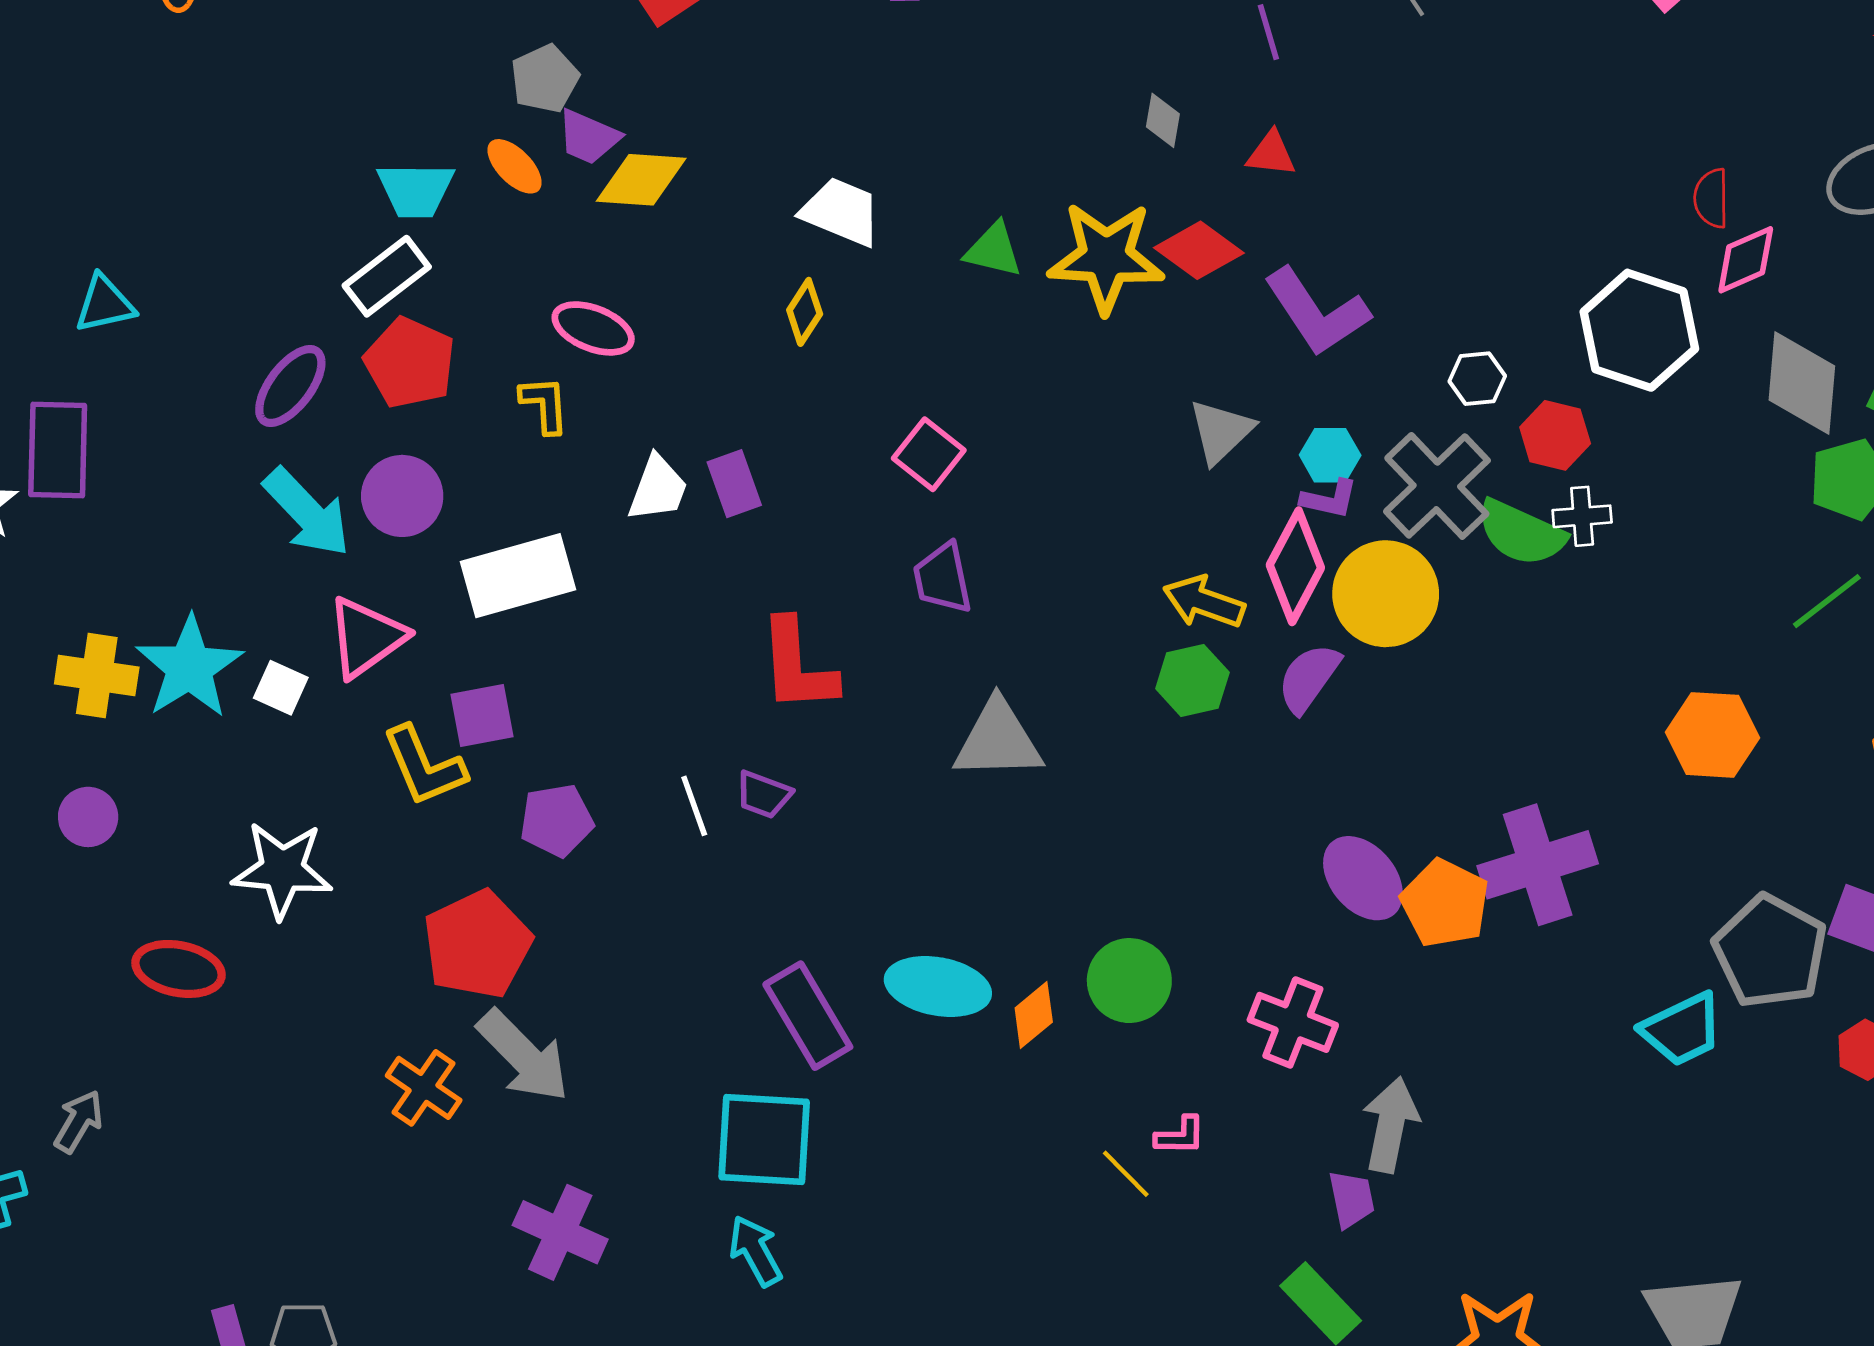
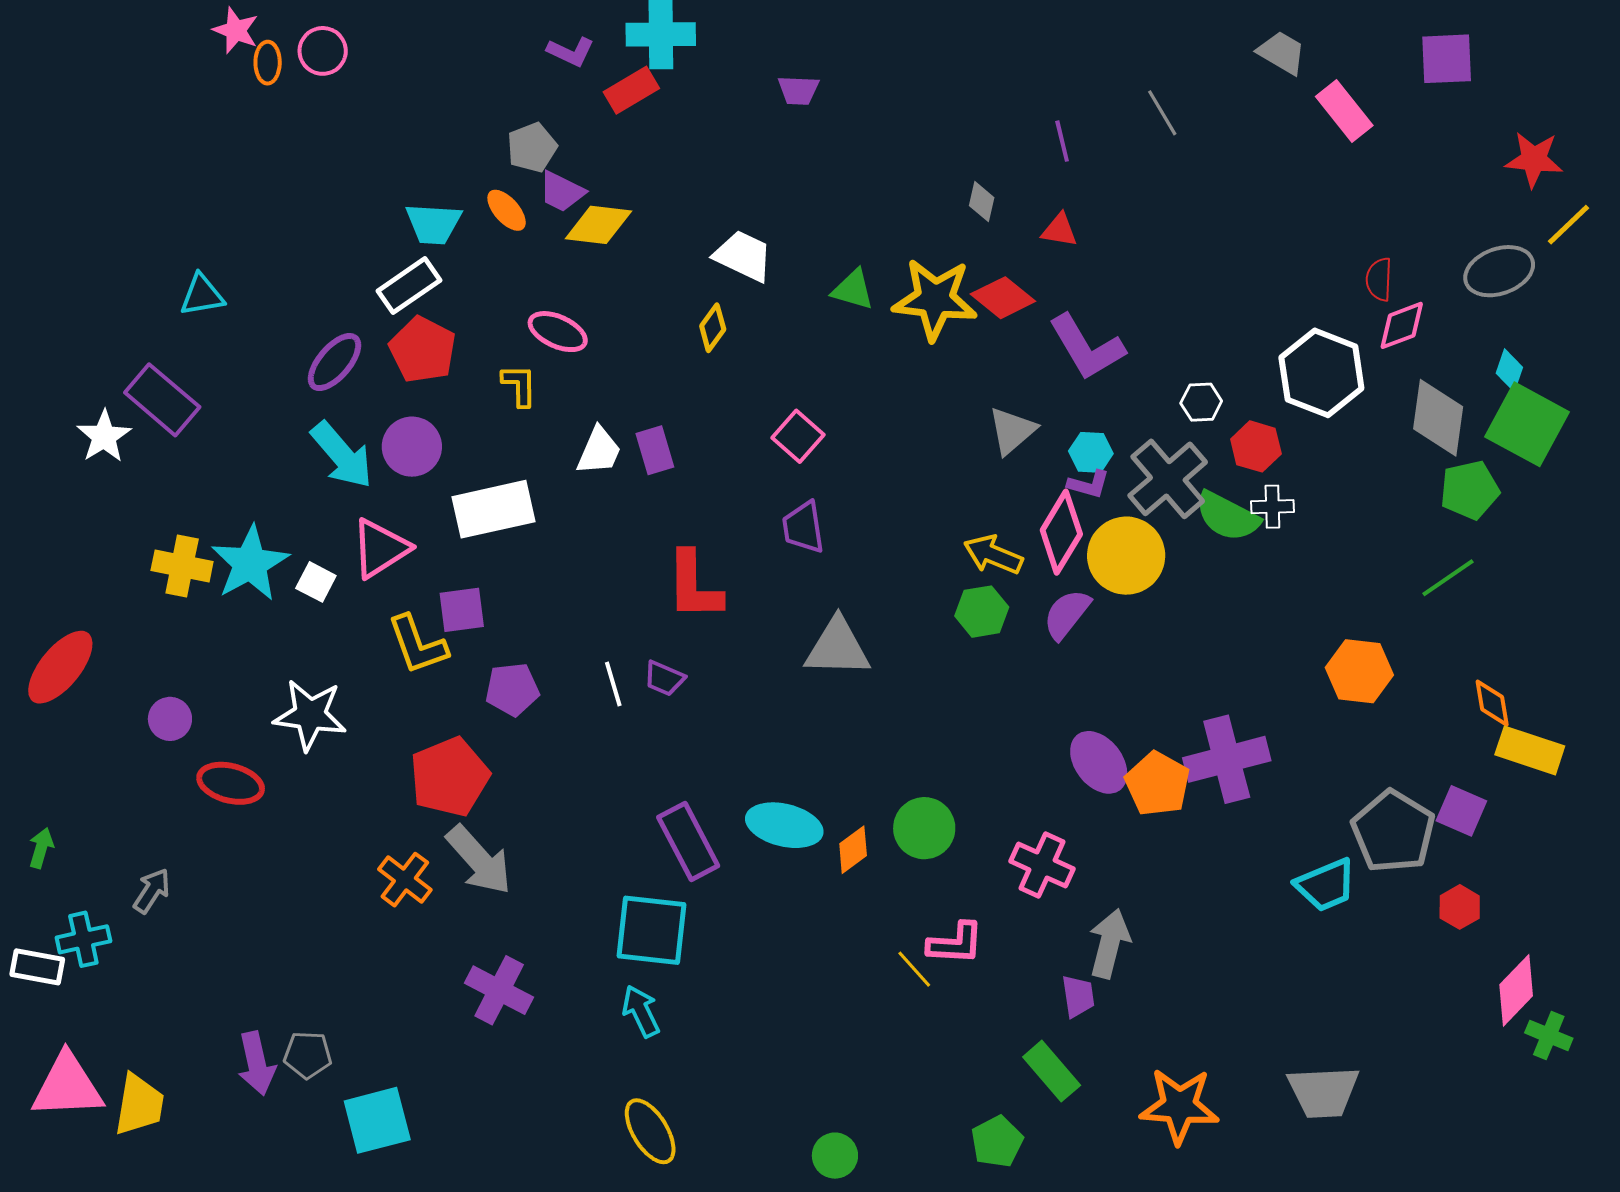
purple rectangle: (58, 450) -> (162, 400), turned -54
purple circle: (88, 817) -> (170, 719), moved
pink L-shape: (1180, 1136) -> (955, 943), size x1.5

